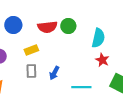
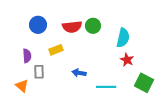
gray rectangle: (31, 71) -> (39, 72), moved
blue arrow: (54, 73) -> (79, 73), turned 72

